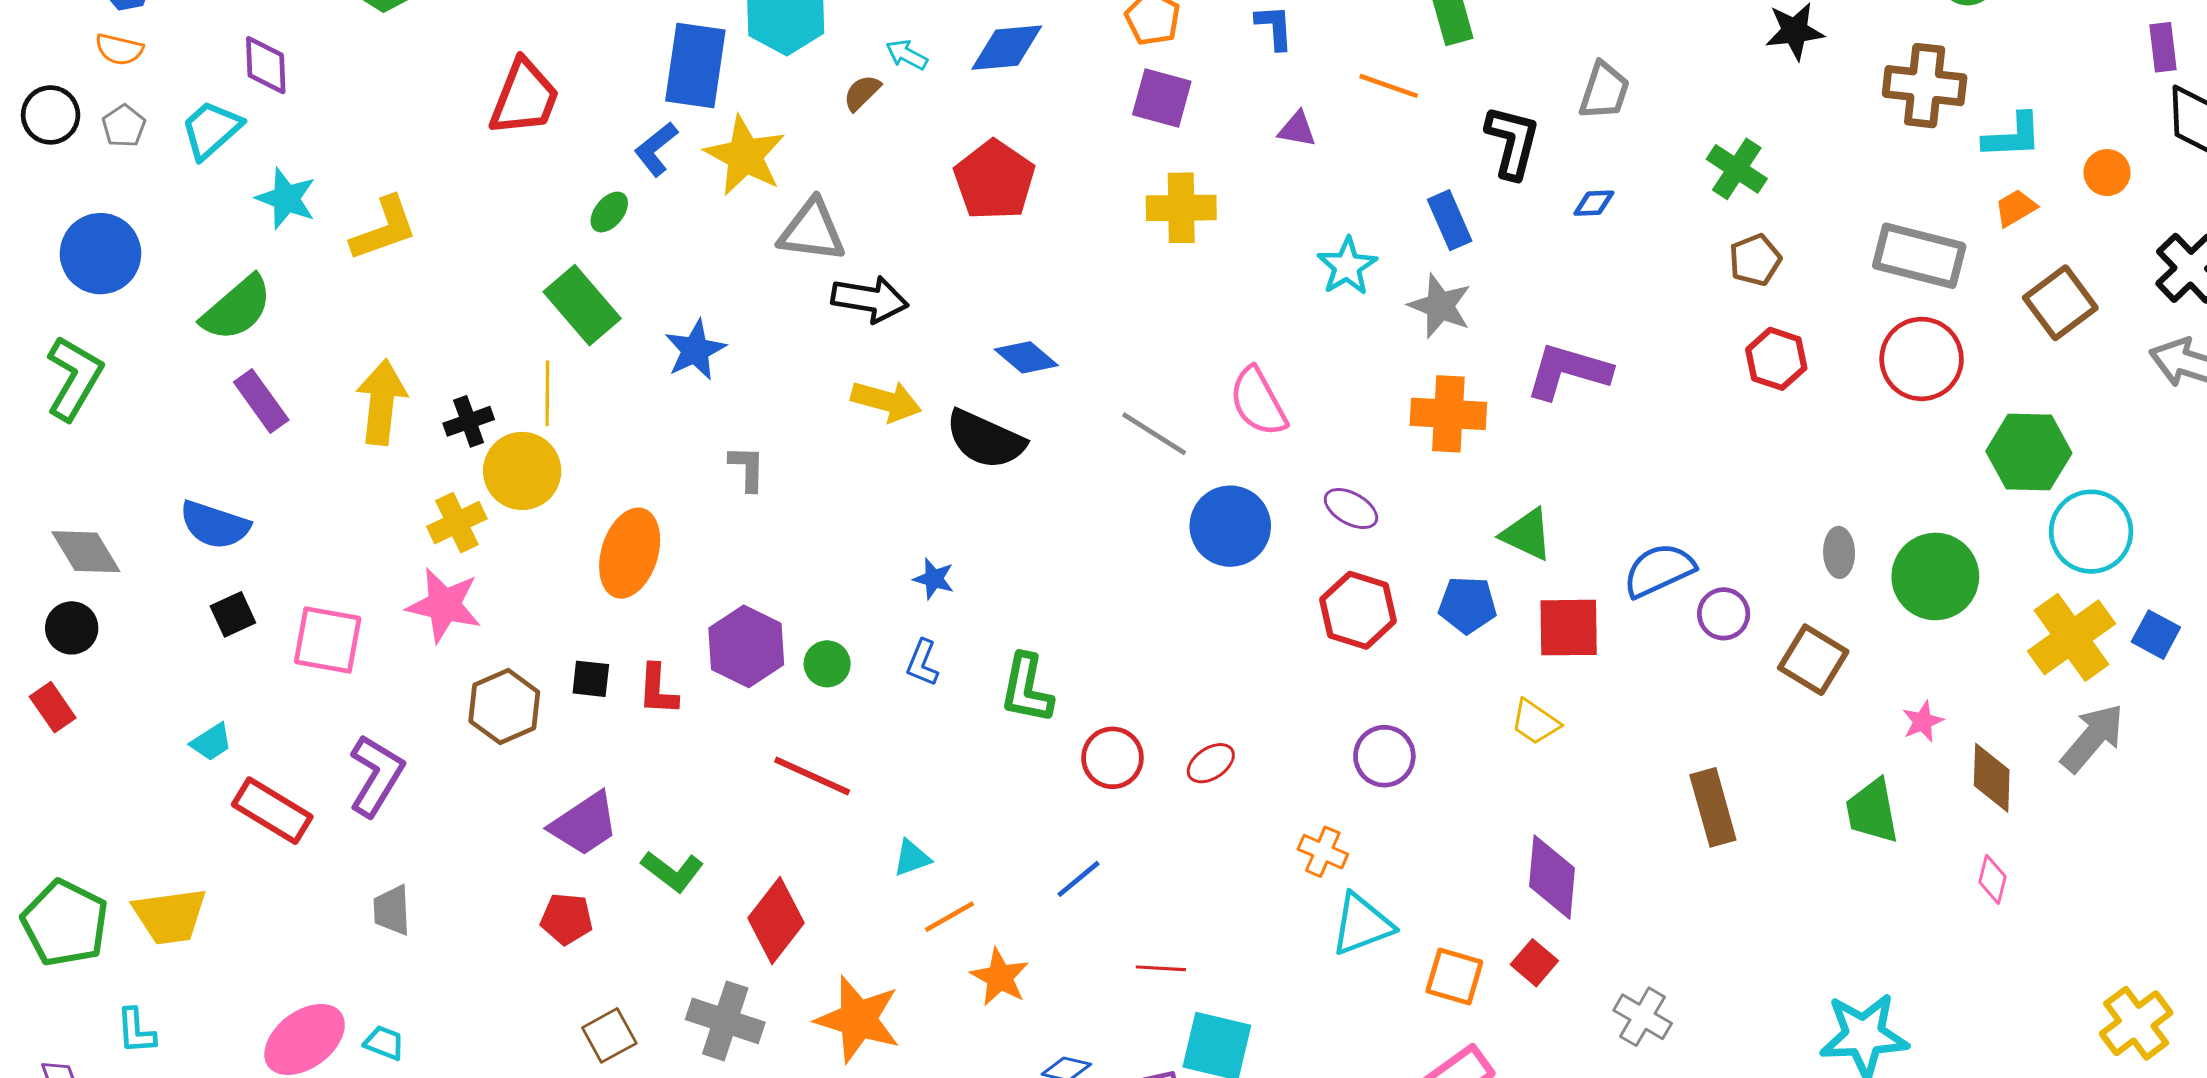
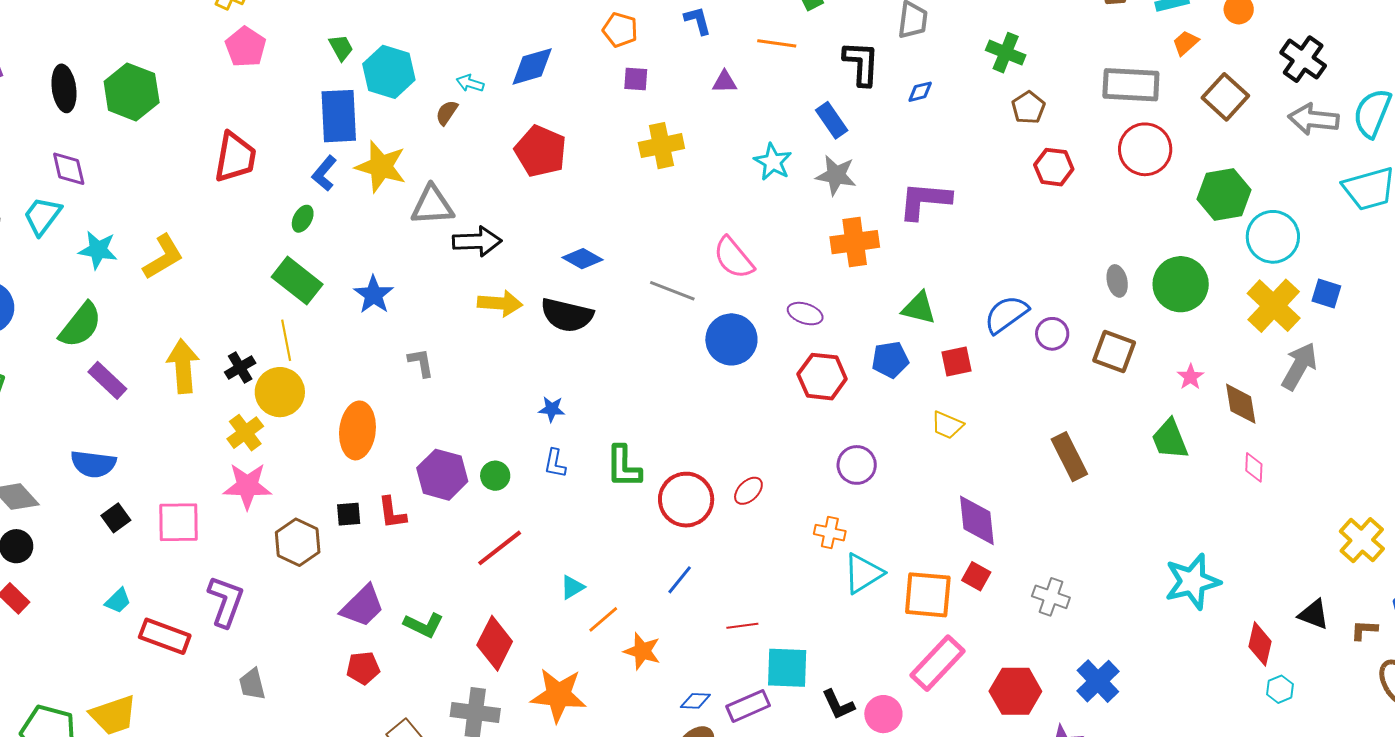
purple square: (1162, 98) -> (636, 79), size x0.7
red square: (1569, 628) -> (956, 361), size x0.7
red circle: (1112, 758) -> (686, 500), size x1.4
red line: (812, 776) -> (500, 548), turned -51
orange square: (1454, 977) -> (928, 595), size x1.4

